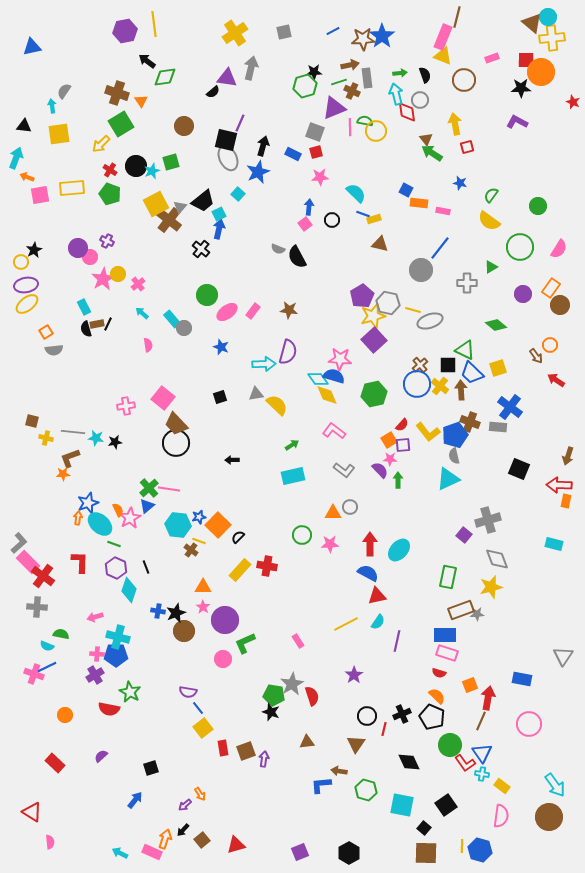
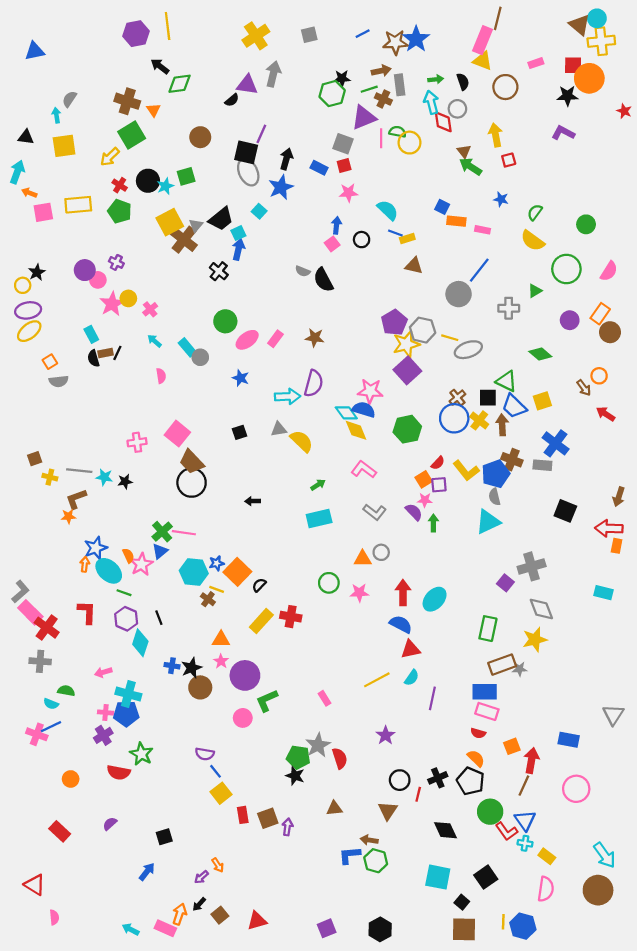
brown square: (32, 421) -> (35, 459), turned -32
green hexagon: (366, 790) -> (376, 861), moved

